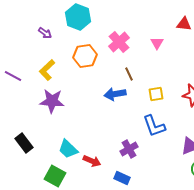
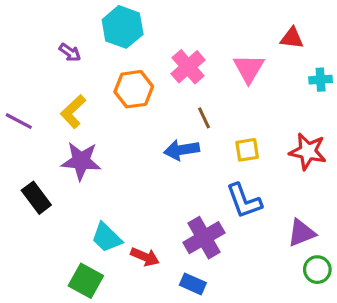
pink triangle: (157, 43) -> (249, 68), size x1.5
black rectangle: (24, 143) -> (36, 198), moved
purple cross: (129, 149) -> (204, 238), size x1.4

